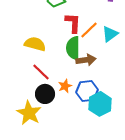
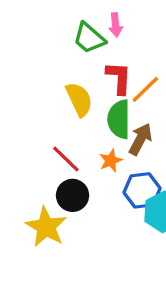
yellow semicircle: (35, 44) -> (79, 99), moved, turned 50
brown arrow: (86, 60) -> (140, 139), turned -54
orange star: (65, 86) -> (111, 161), moved

